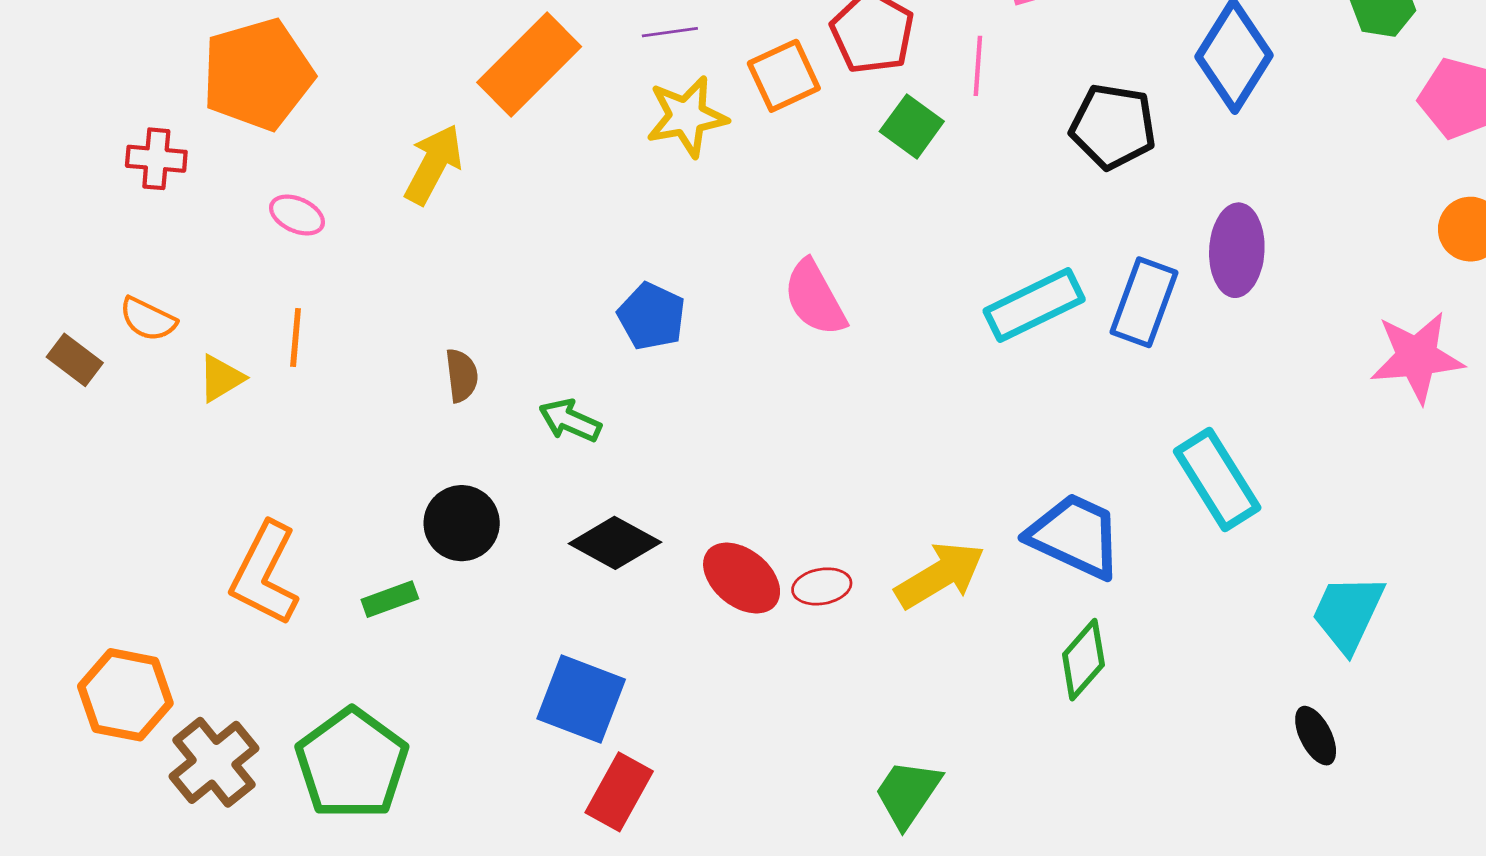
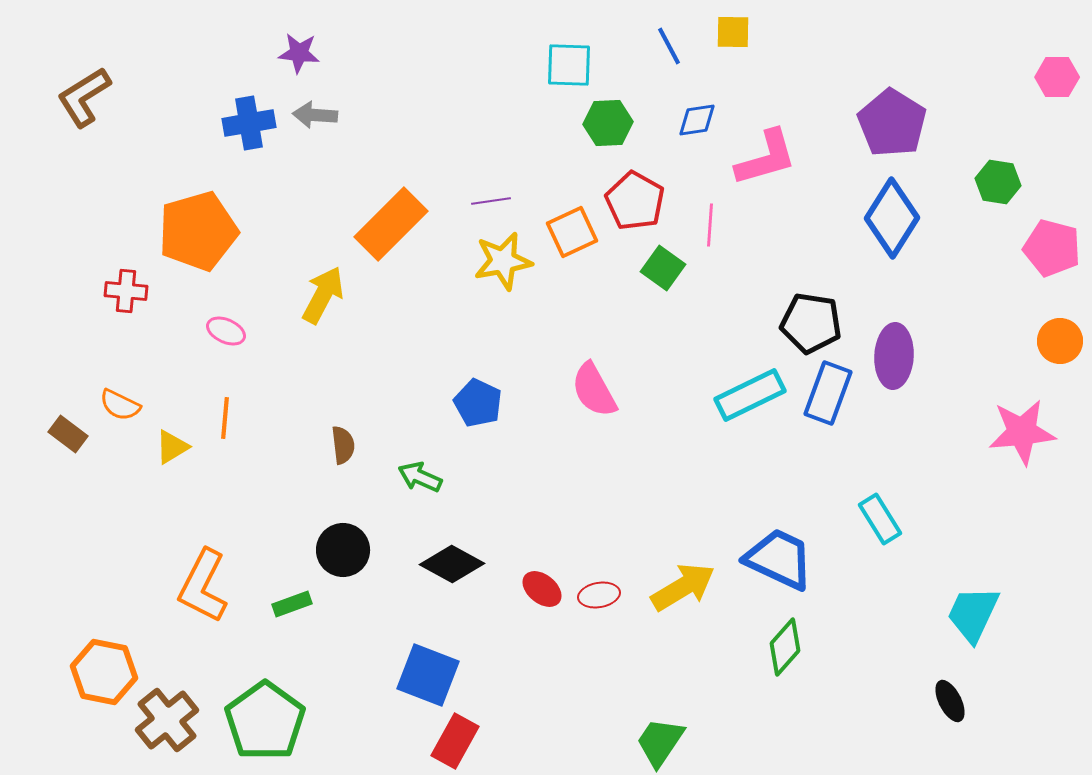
black pentagon: (1113, 126) -> (811, 323), moved
cyan rectangle: (1217, 480) -> (880, 519), size x0.7
red ellipse: (742, 578) -> (542, 589), size x0.7

